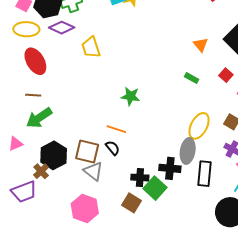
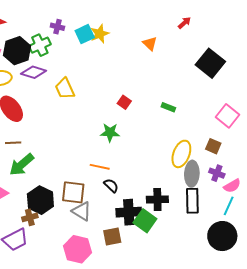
orange triangle: (201, 45) -> (150, 44), moved
red square: (226, 75) -> (124, 102), moved
black semicircle: (113, 148) -> (111, 186), moved
gray ellipse: (188, 151) -> (192, 174), moved
brown cross: (41, 171) -> (30, 217), turned 35
black cross: (140, 178) -> (129, 212), size x1.4
brown square: (131, 203) -> (112, 237), moved, turned -36

